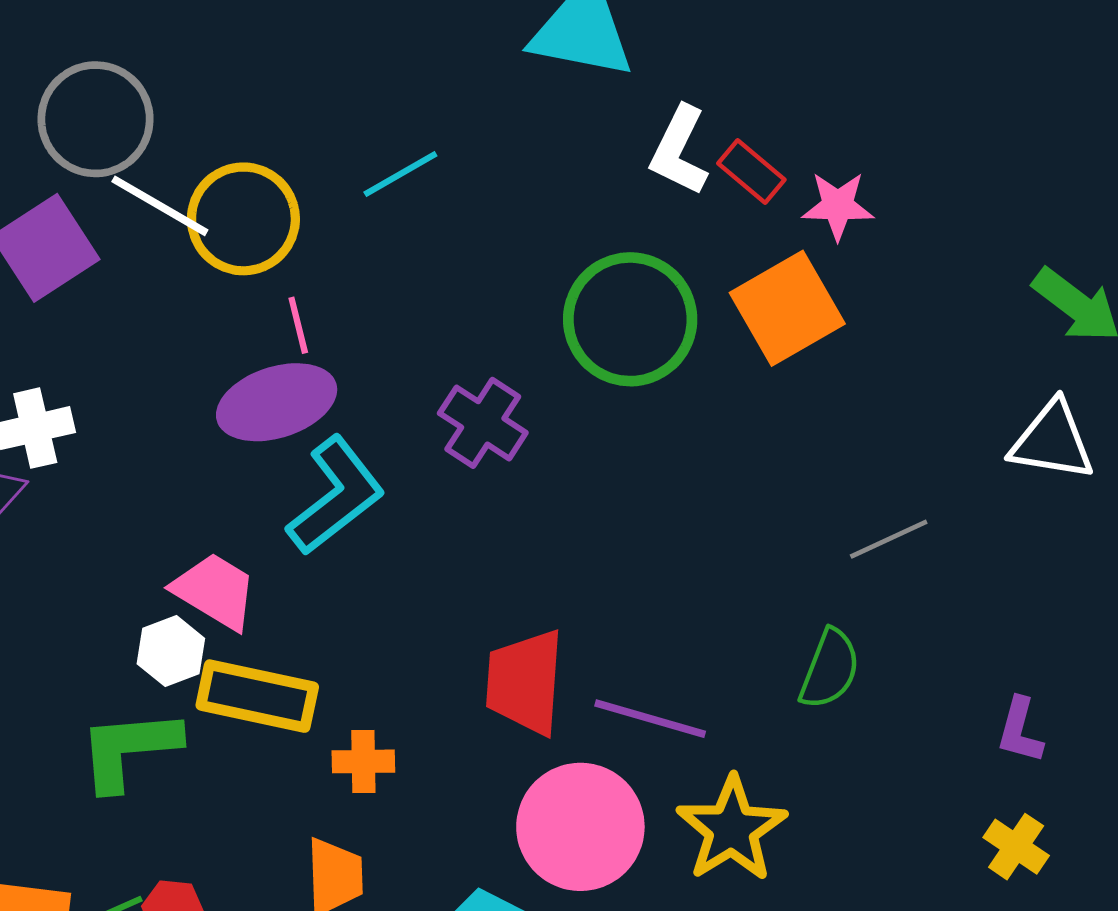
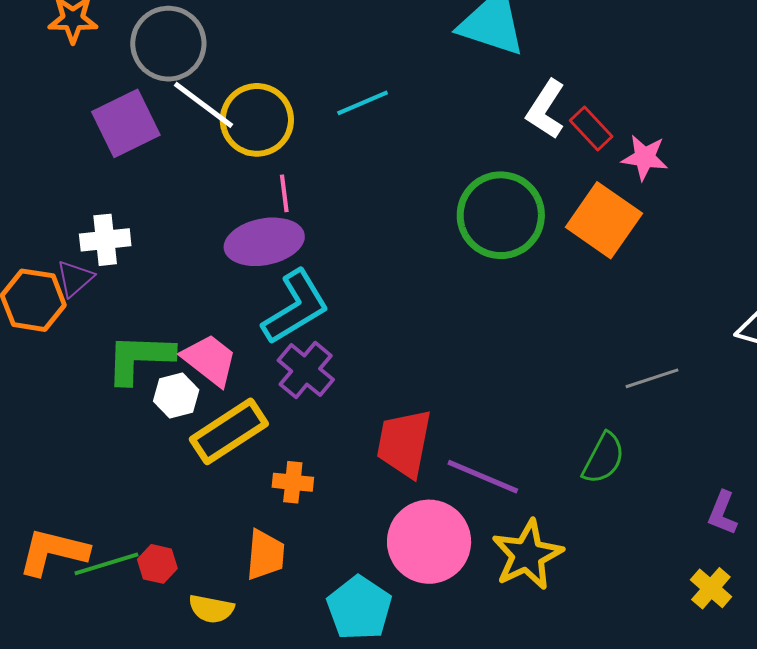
orange square: (787, 308) -> (604, 220), turned -32
purple cross: (483, 423) -> (306, 370), moved
yellow rectangle: (257, 696) -> (229, 431), turned -52
green L-shape: (129, 749) -> (139, 358), moved

